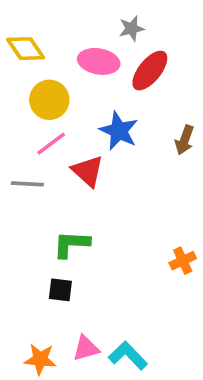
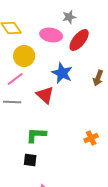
pink line: (51, 144) -> (15, 79), moved
orange cross: (183, 261) -> (91, 138), moved

